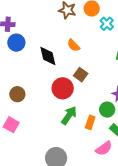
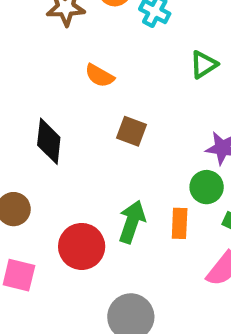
black diamond: (48, 56) -> (49, 141), moved, turned 35
red circle: (63, 88) -> (82, 246), moved

